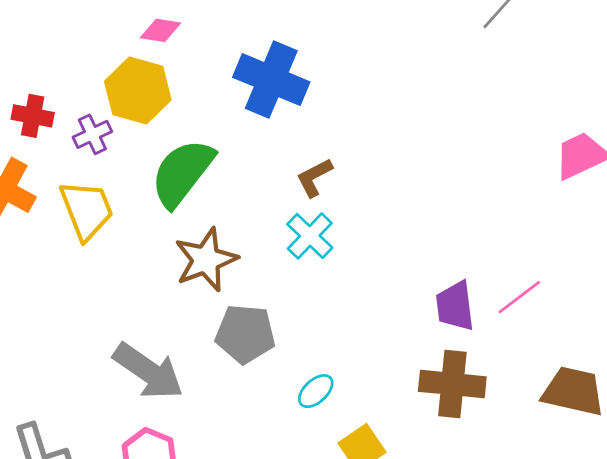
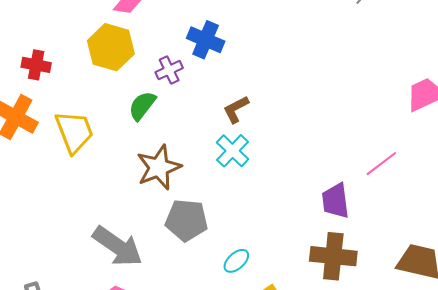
blue cross: (271, 80) -> (206, 40), size x0.7
purple cross: (92, 134) -> (169, 70), moved
green semicircle: (182, 173) -> (142, 106), size x0.6
pink line: (519, 297) -> (381, 164), moved

